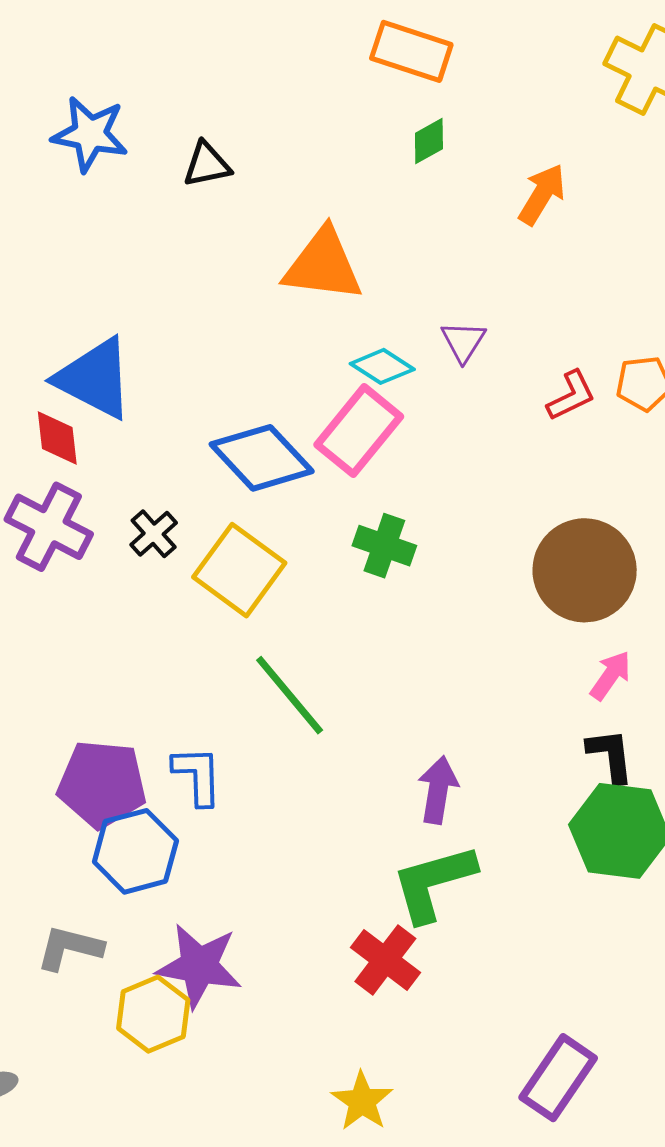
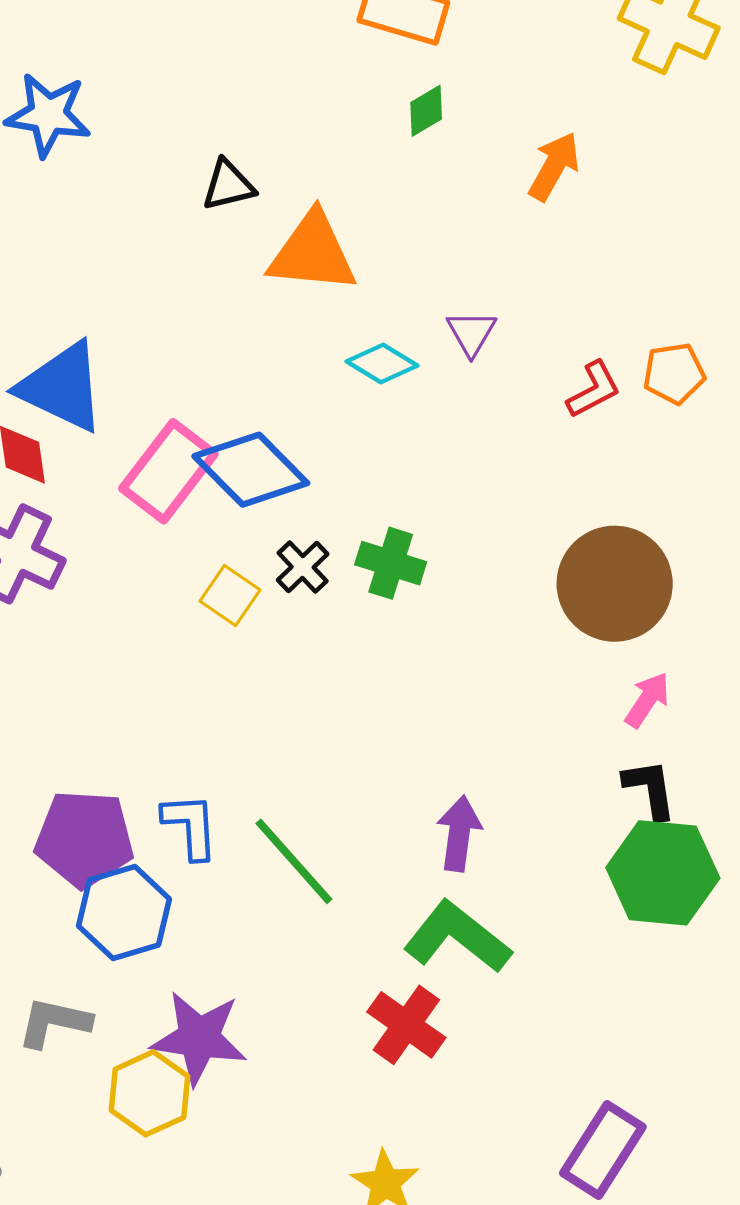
black triangle: (207, 165) -> (228, 185), moved
pink rectangle: (359, 431) -> (168, 471), moved
black cross: (154, 534) -> (303, 567), moved
yellow square: (239, 570) -> (230, 596), size x0.6
green line: (290, 695) -> (294, 861), moved
green L-shape: (433, 883) -> (457, 937), turned 56

